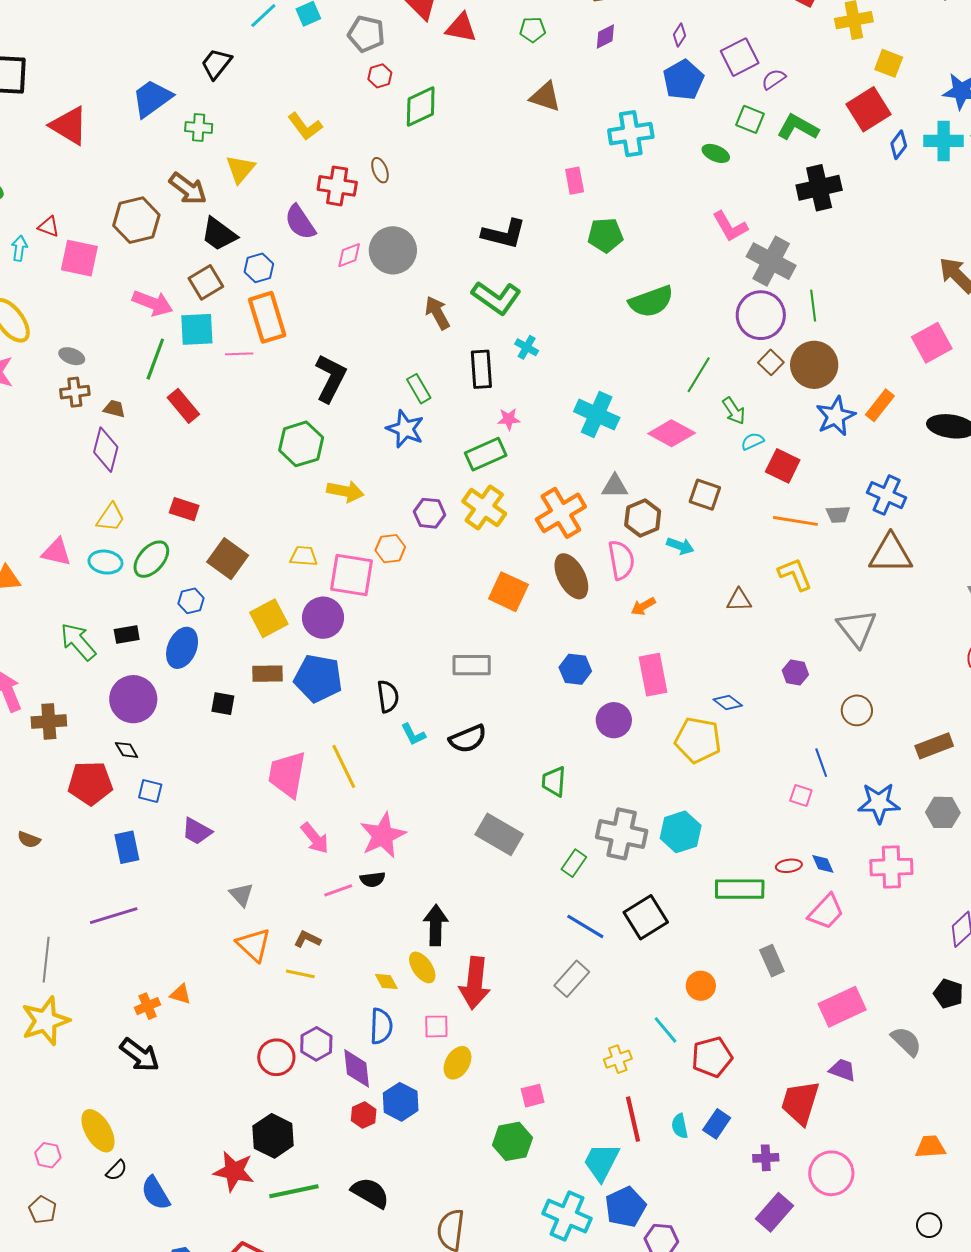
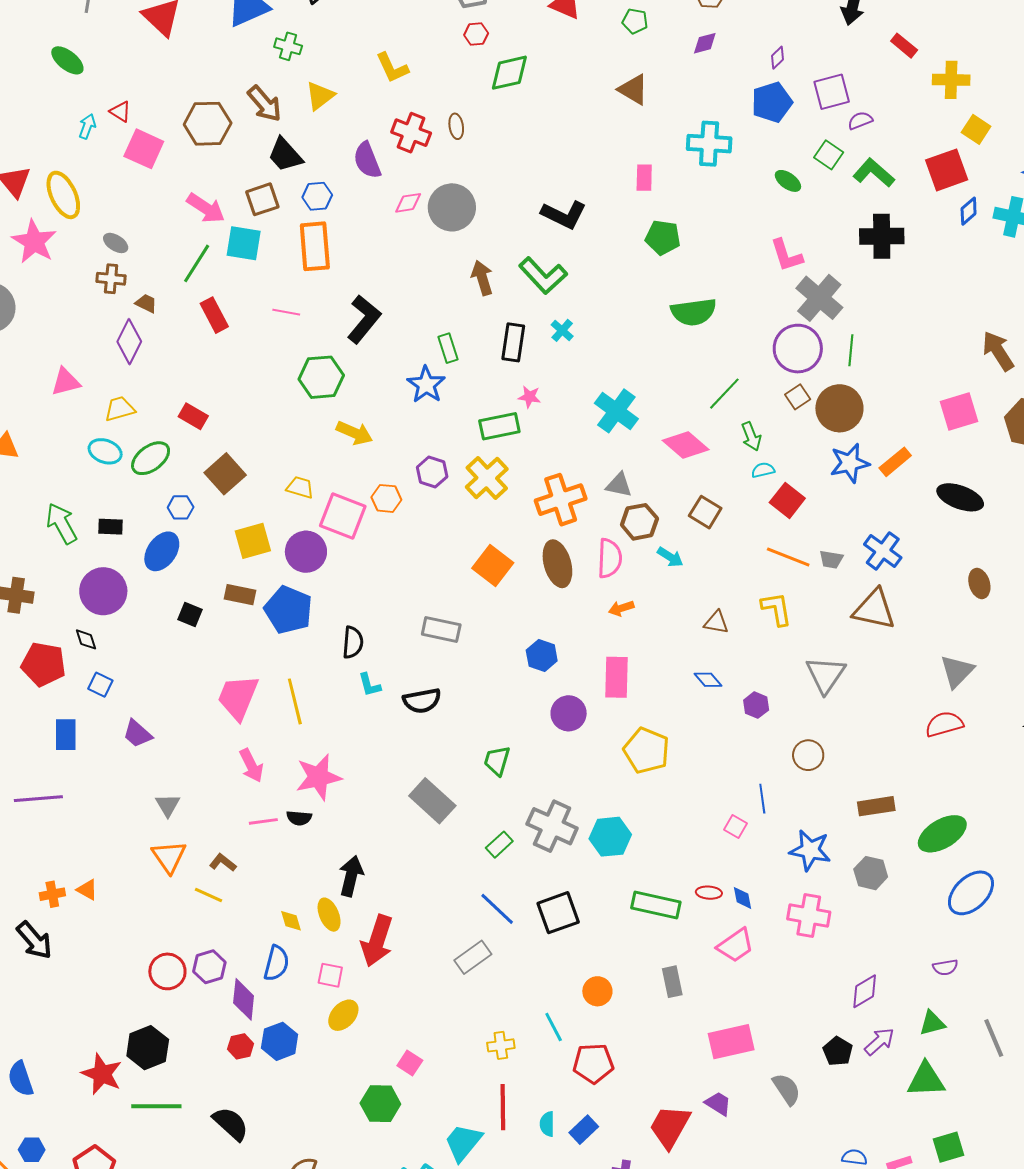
pink line: (239, 354) -> (286, 312), moved
yellow trapezoid: (111, 517) -> (120, 409), turned -152
pink triangle: (56, 552) -> (66, 382), moved, turned -40
blue diamond: (728, 702) -> (708, 680), moved
pink square: (533, 1096) -> (410, 1063), turned 35

